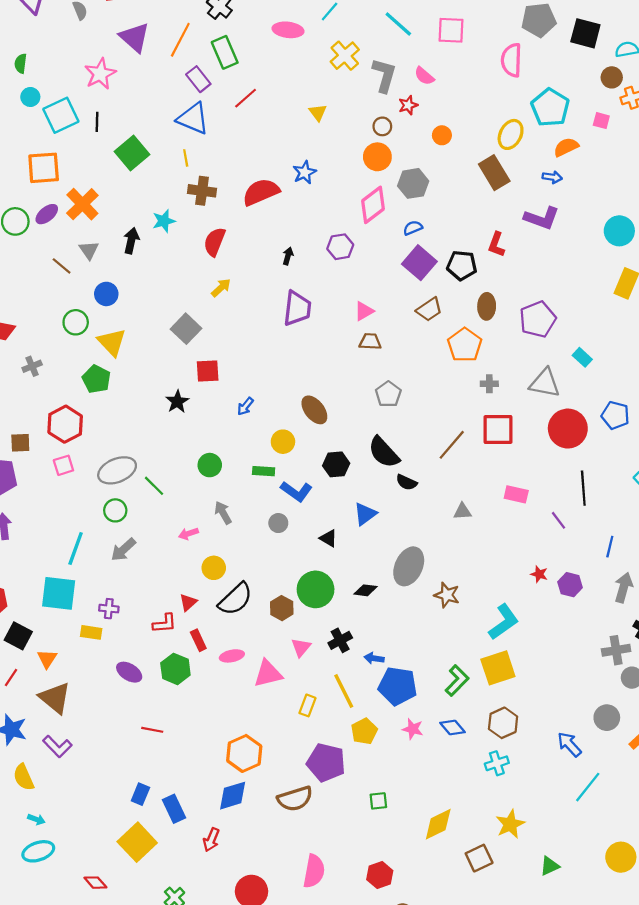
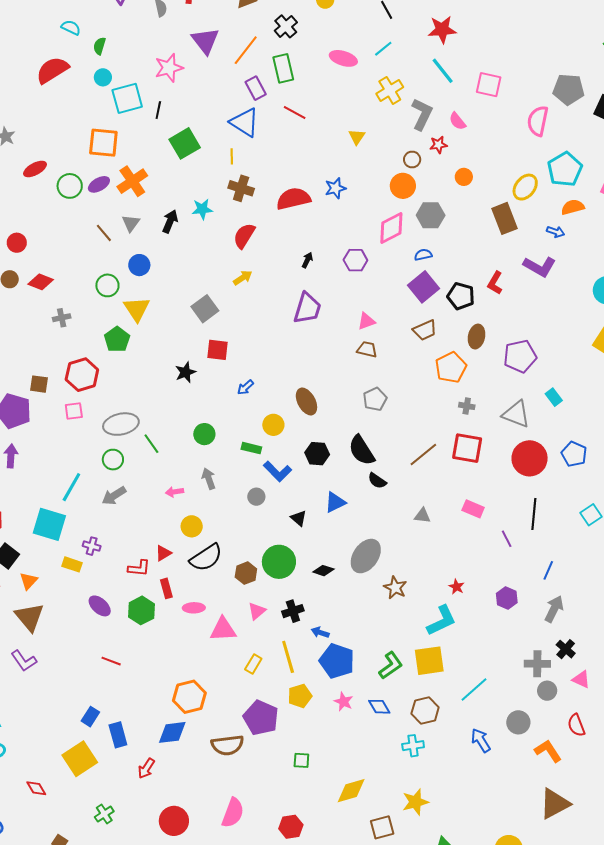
red line: (246, 98) -> (295, 113), turned 60
red star: (539, 574) -> (457, 587), moved
cyan line: (588, 787) -> (474, 690), moved

